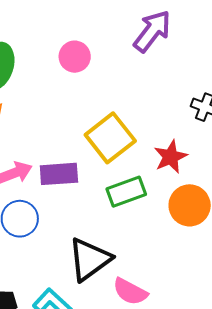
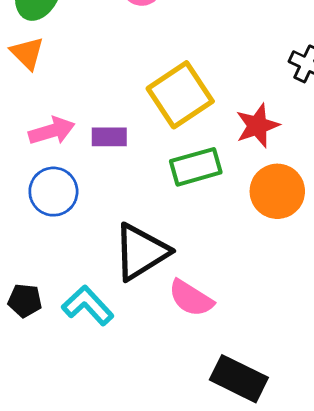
purple rectangle: (59, 174) -> (109, 137), size x0.7

